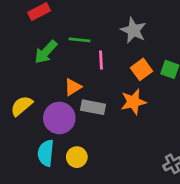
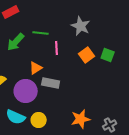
orange star: (133, 102) -> (81, 119), moved
cyan semicircle: (46, 153) -> (16, 117), turned -72

